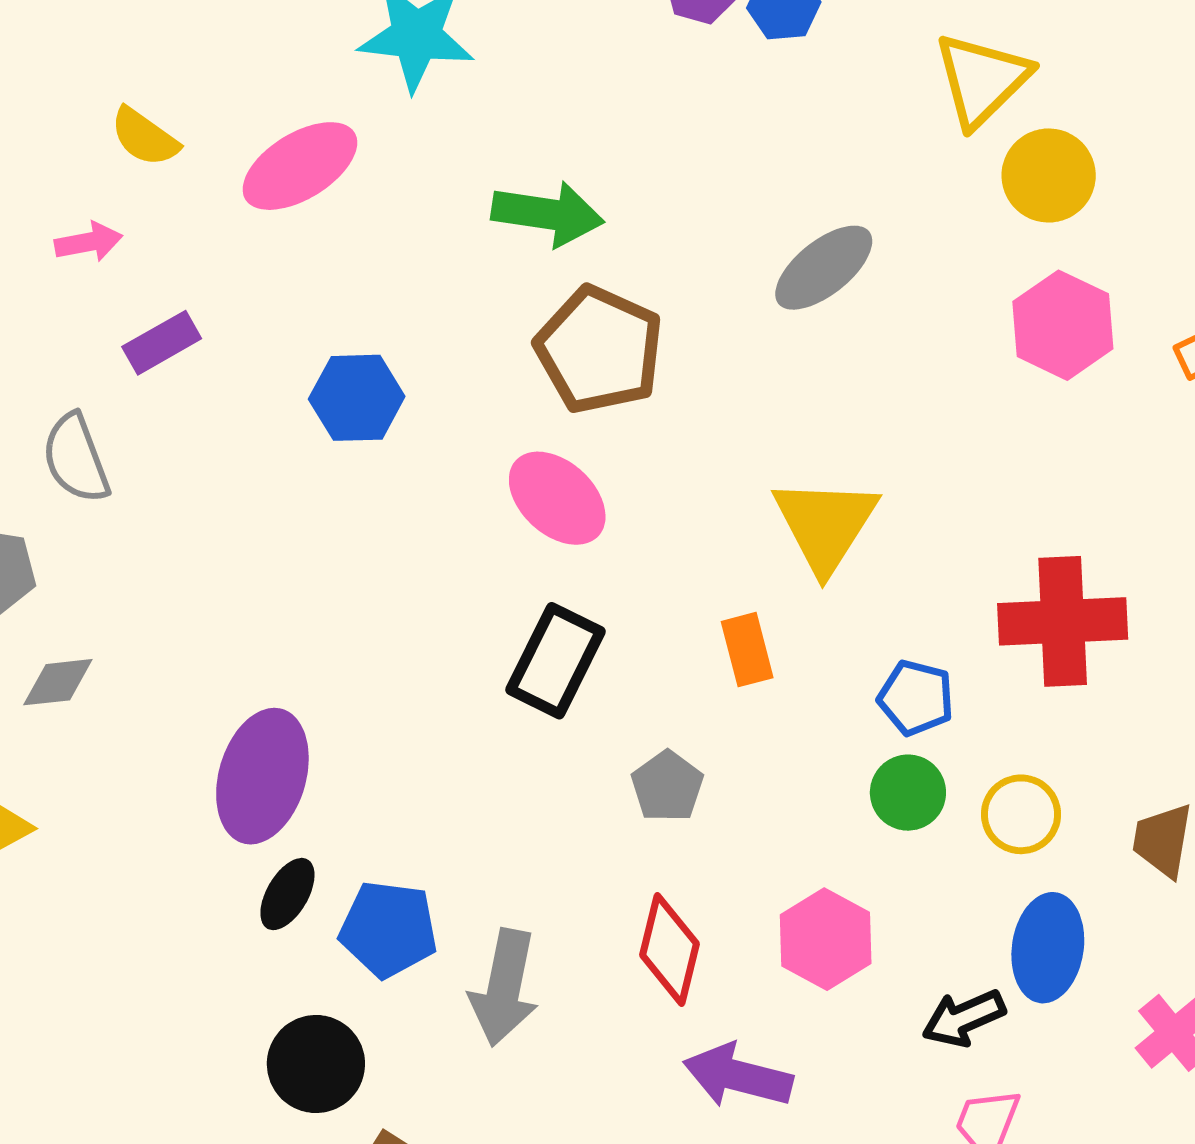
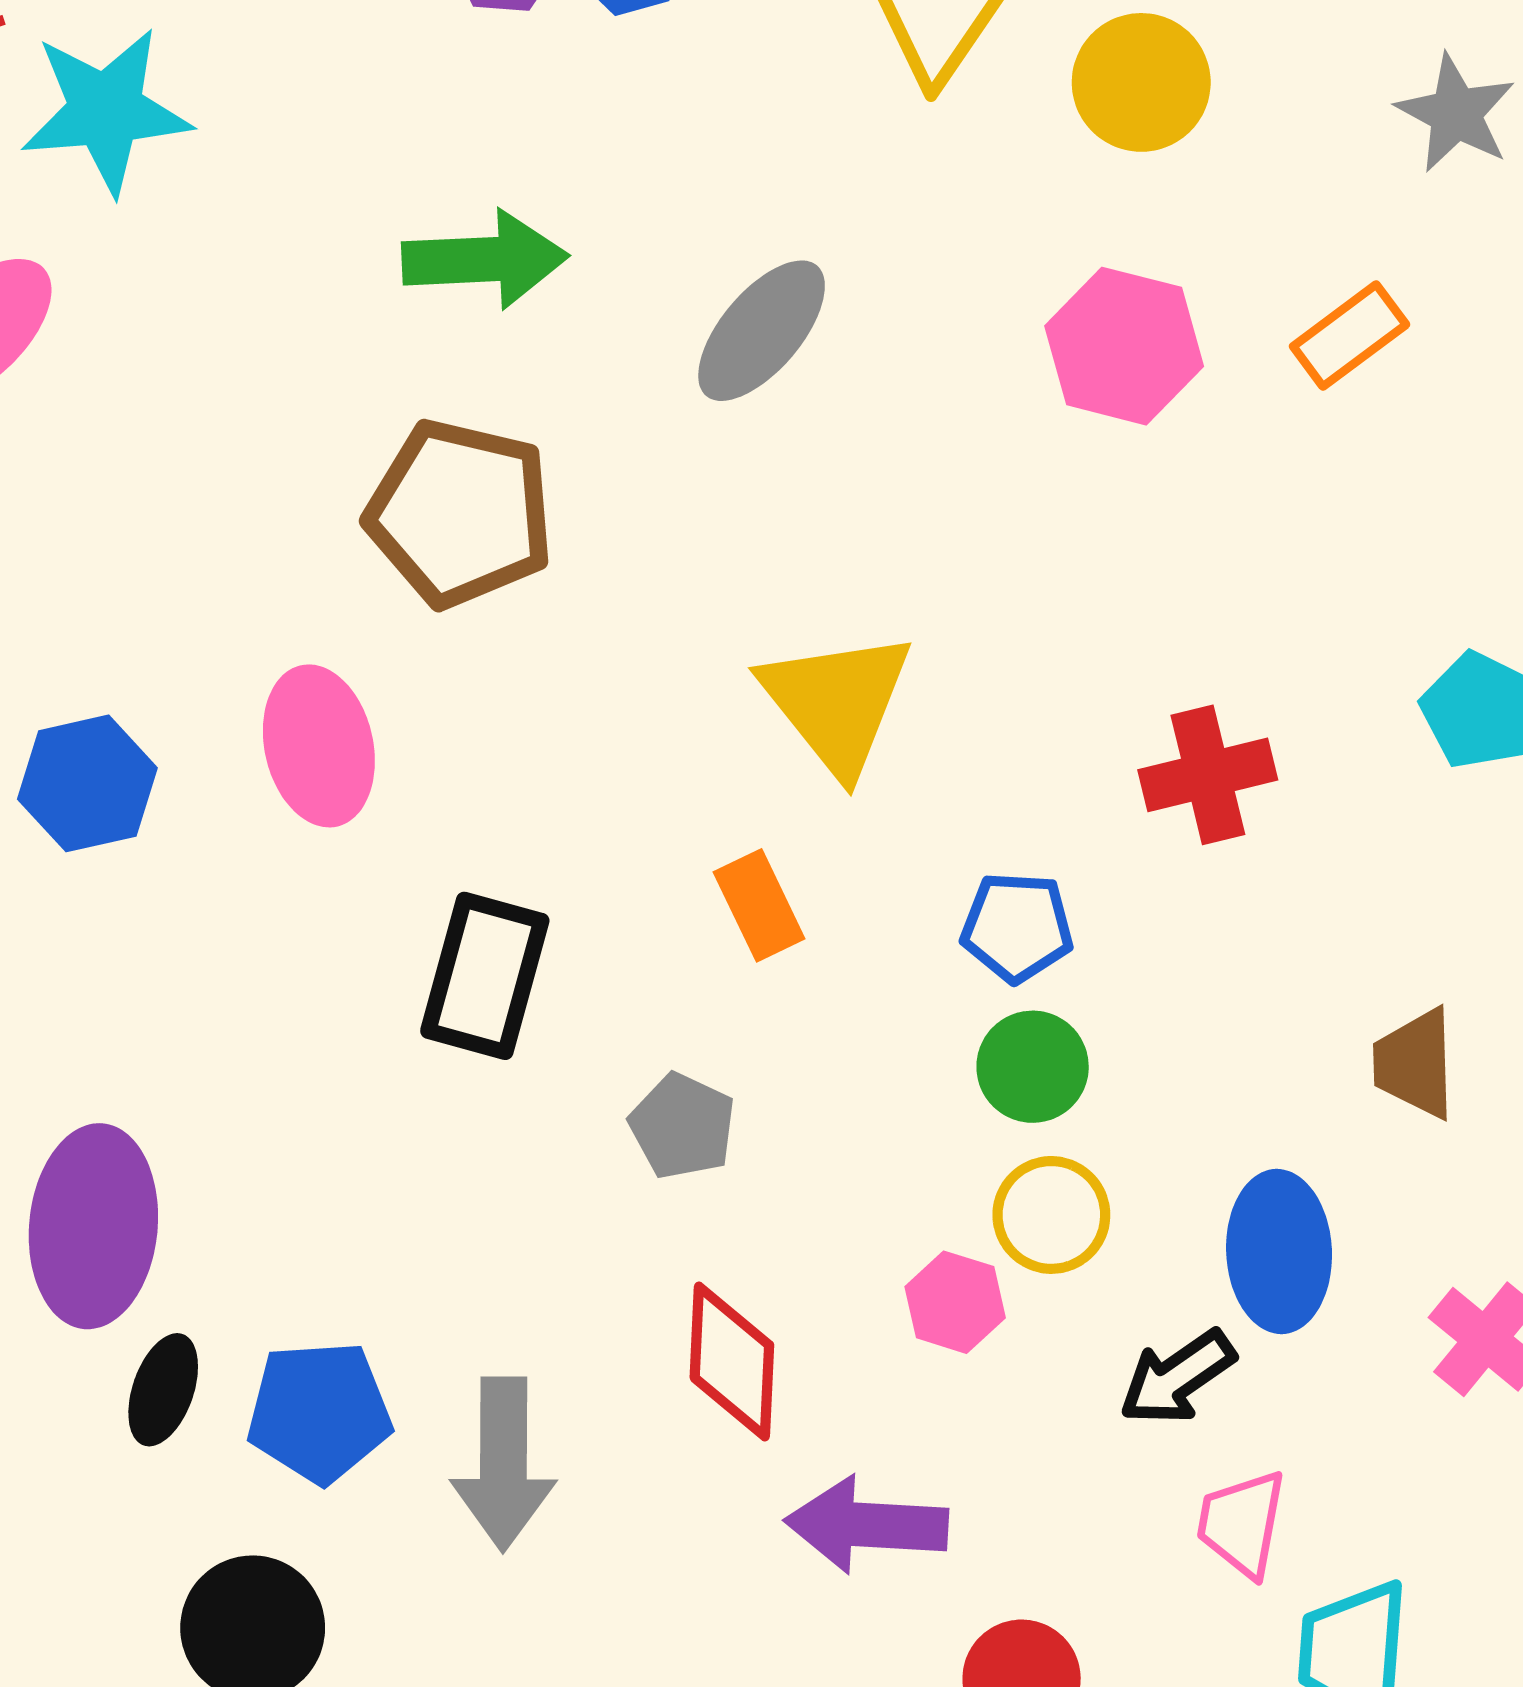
yellow circle: (1049, 175) -> (1141, 82), moved
green arrow: (548, 214) -> (485, 260), moved
blue hexagon: (357, 398) -> (87, 783), moved
pink ellipse: (557, 498) -> (319, 746), moved, turned 46
red cross: (1063, 621) -> (1208, 775), size x0.7
yellow circle: (1021, 814) -> (1051, 1215), moved
pink hexagon: (826, 939) -> (955, 1302), size x0.7

